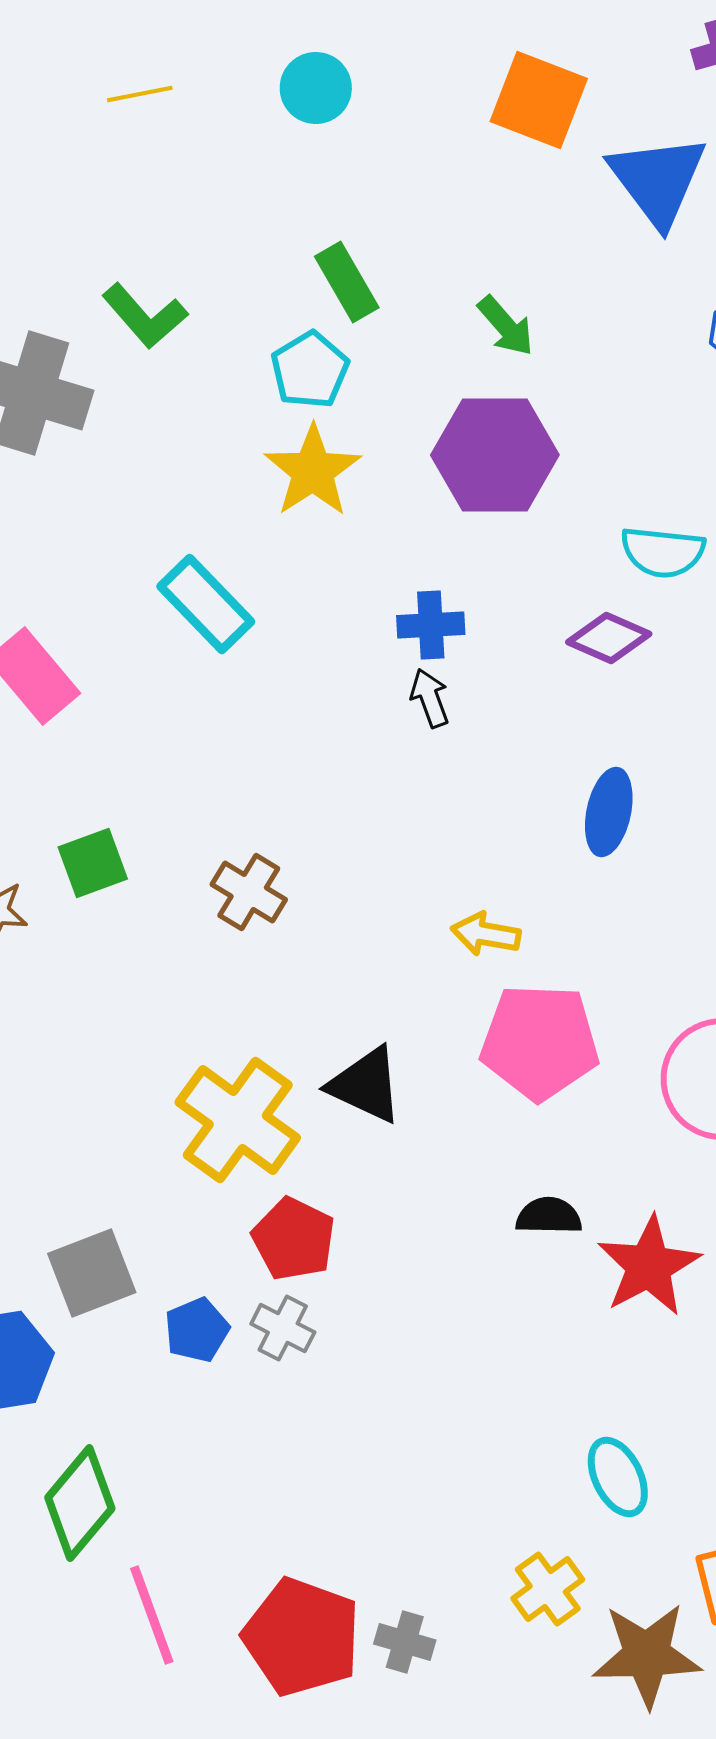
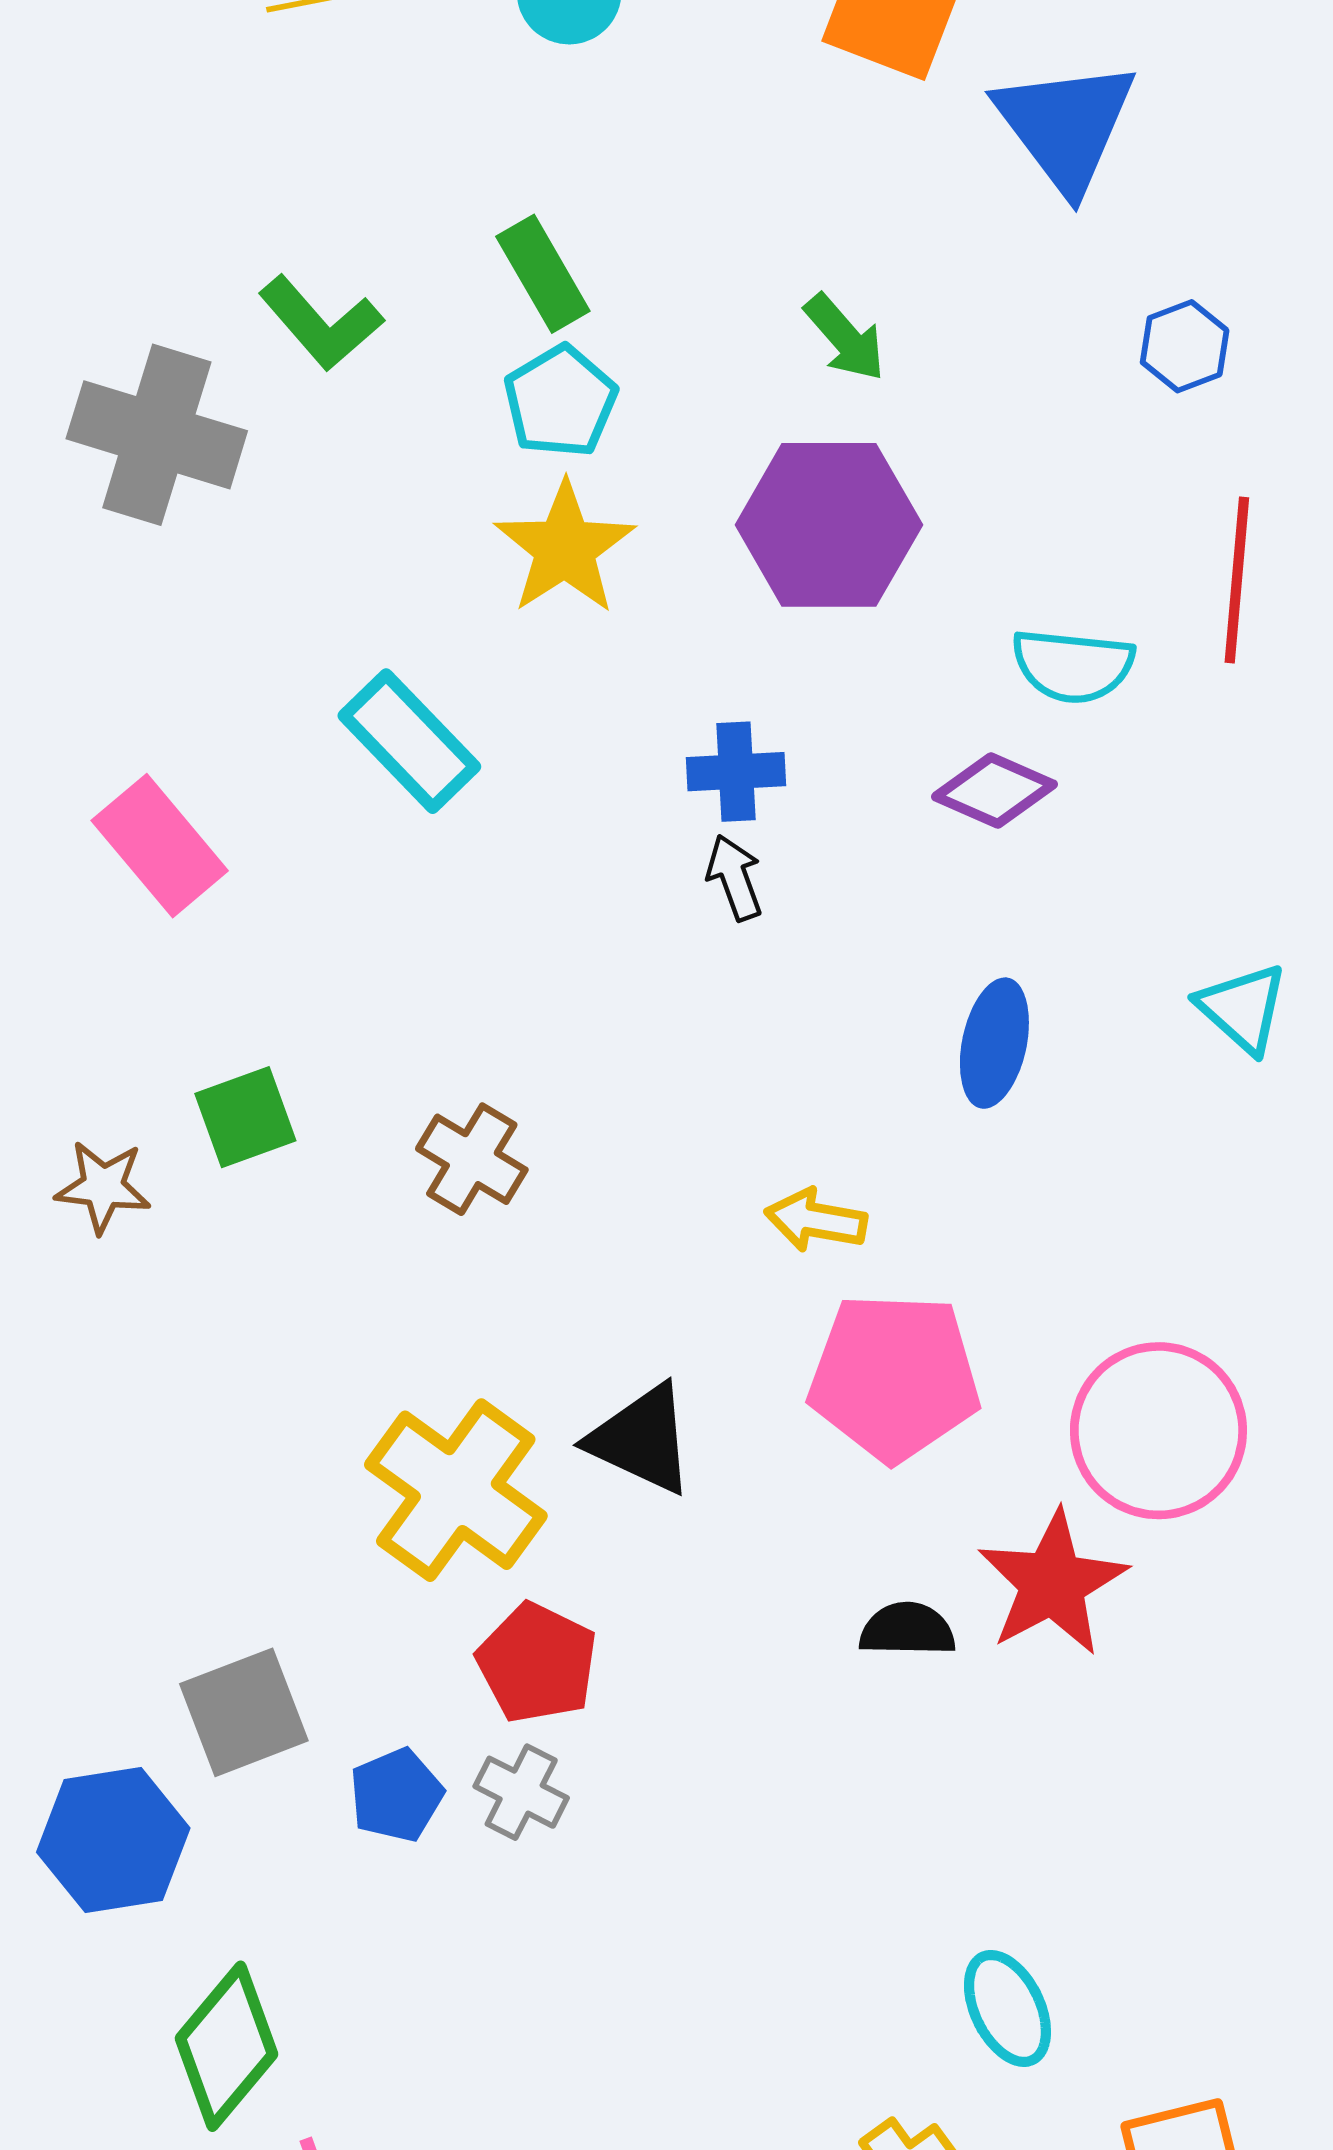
green rectangle: (347, 282) -> (543, 274), moved
red star: (649, 1266) -> (1052, 1583), moved

